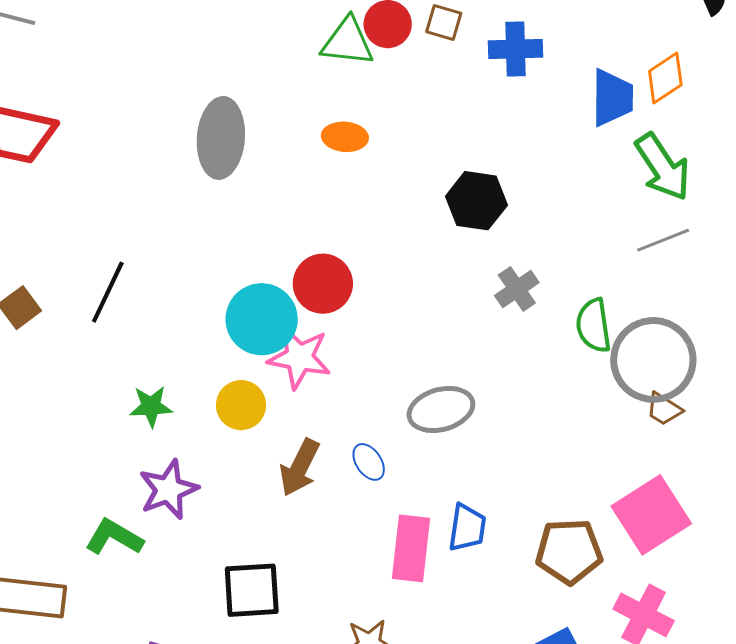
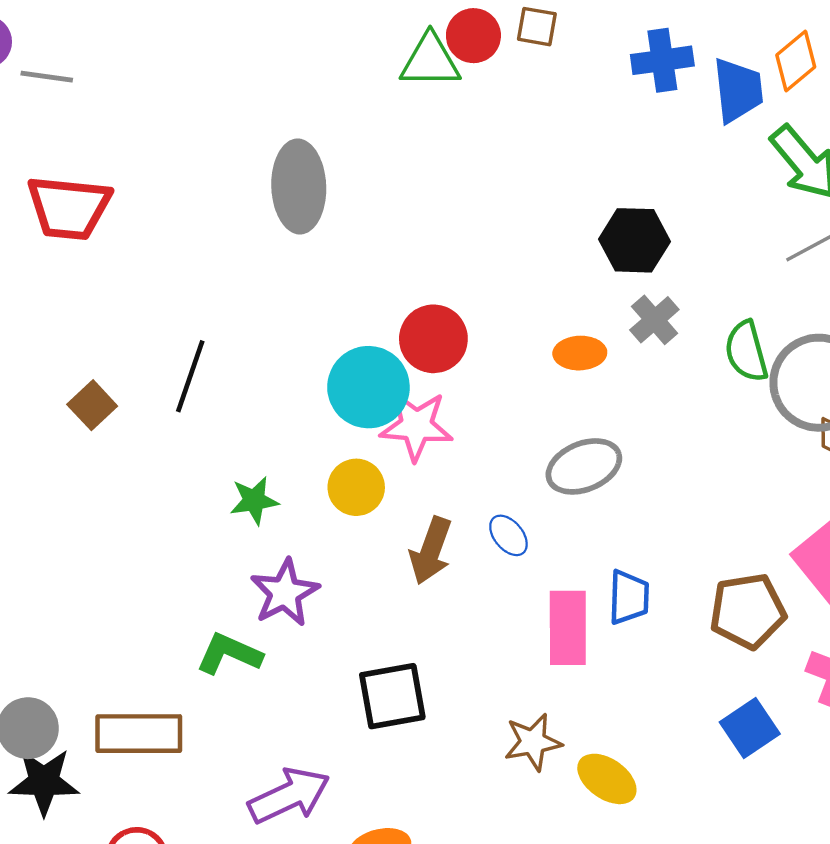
blue cross: (515, 49) -> (662, 60), moved
orange ellipse: (345, 137) -> (580, 353), moved
black hexagon: (476, 201) -> (634, 240), moved

